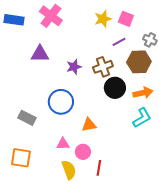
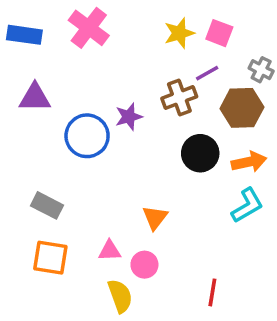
purple triangle: (40, 54) -> (35, 97), moved
brown cross: (103, 67) -> (179, 97), moved
blue circle: (61, 102) -> (87, 136), moved
orange triangle: (89, 125) -> (155, 218), turned -42
orange square: (21, 158) -> (50, 258), moved
red line: (99, 168) -> (212, 292), moved

